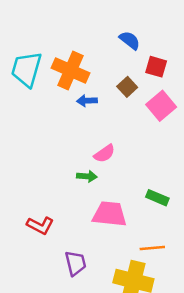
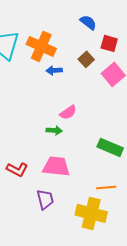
green rectangle: (157, 198) -> (110, 147), size x1.4
pink trapezoid: (110, 214) -> (56, 166), moved

